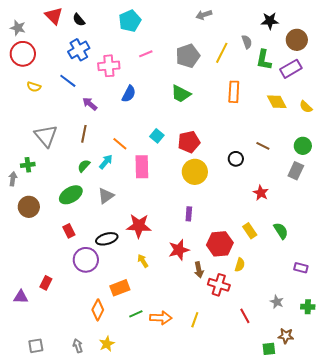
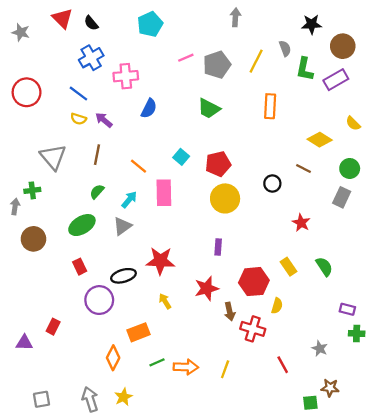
gray arrow: (204, 15) -> (235, 17), turned 112
red circle: (23, 54) -> (27, 92), moved
pink line: (146, 54) -> (186, 58), moved
yellow semicircle: (34, 87) -> (78, 119), moved
yellow diamond: (277, 102) -> (320, 140), moved, turned -30
cyan arrow: (106, 162) -> (129, 200), moved
green cross: (308, 307) -> (357, 334), moved
gray arrow: (78, 346) -> (90, 399), size x1.5

